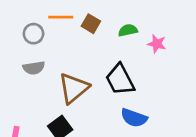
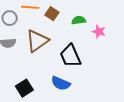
brown triangle: (74, 88) -> (37, 41), moved
blue semicircle: (134, 118) -> (61, 83), moved

